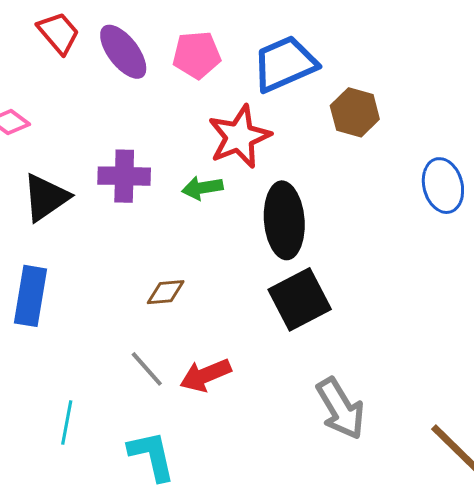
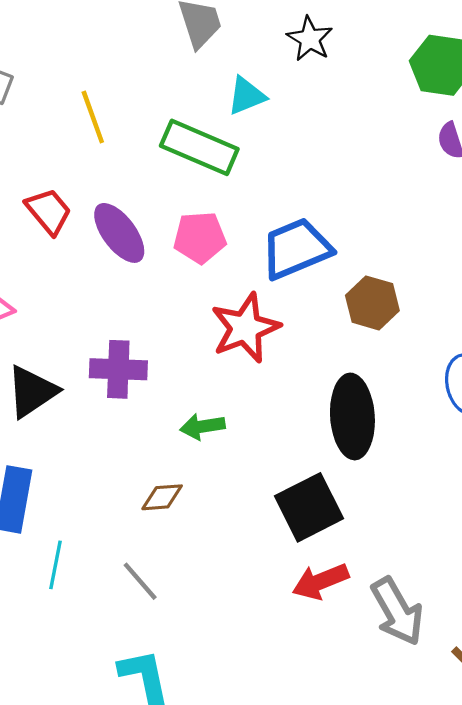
green arrow: (202, 188) -> (202, 426), moved
black ellipse: (284, 220) -> (352, 416), moved
red arrow: (205, 375) -> (320, 581), moved
gray arrow: (341, 408) -> (397, 611), moved
cyan line: (67, 422) -> (55, 565), moved

